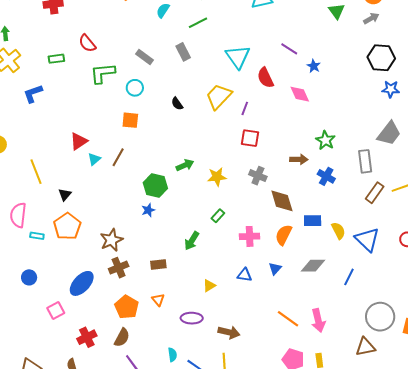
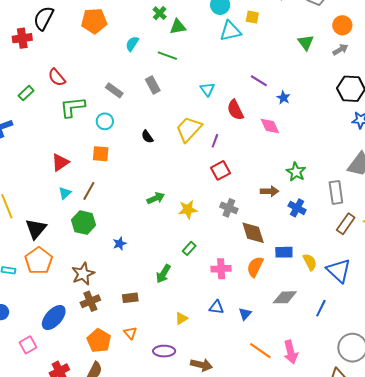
green line: (198, 23) -> (167, 56), turned 48
cyan triangle: (238, 57) -> (207, 89), size x0.6
green rectangle: (56, 59) -> (26, 93), turned -35
red square: (250, 138) -> (221, 170), turned -36
red triangle: (79, 141) -> (60, 162), moved
green hexagon: (155, 185) -> (84, 223), moved
black triangle: (65, 194) -> (36, 229), size x1.6
blue triangle: (275, 269) -> (245, 314), moved

